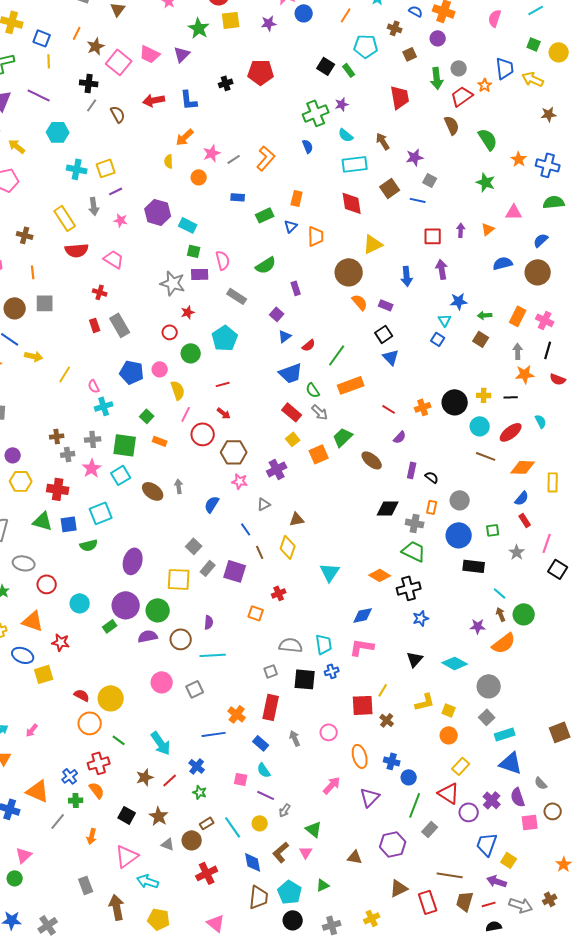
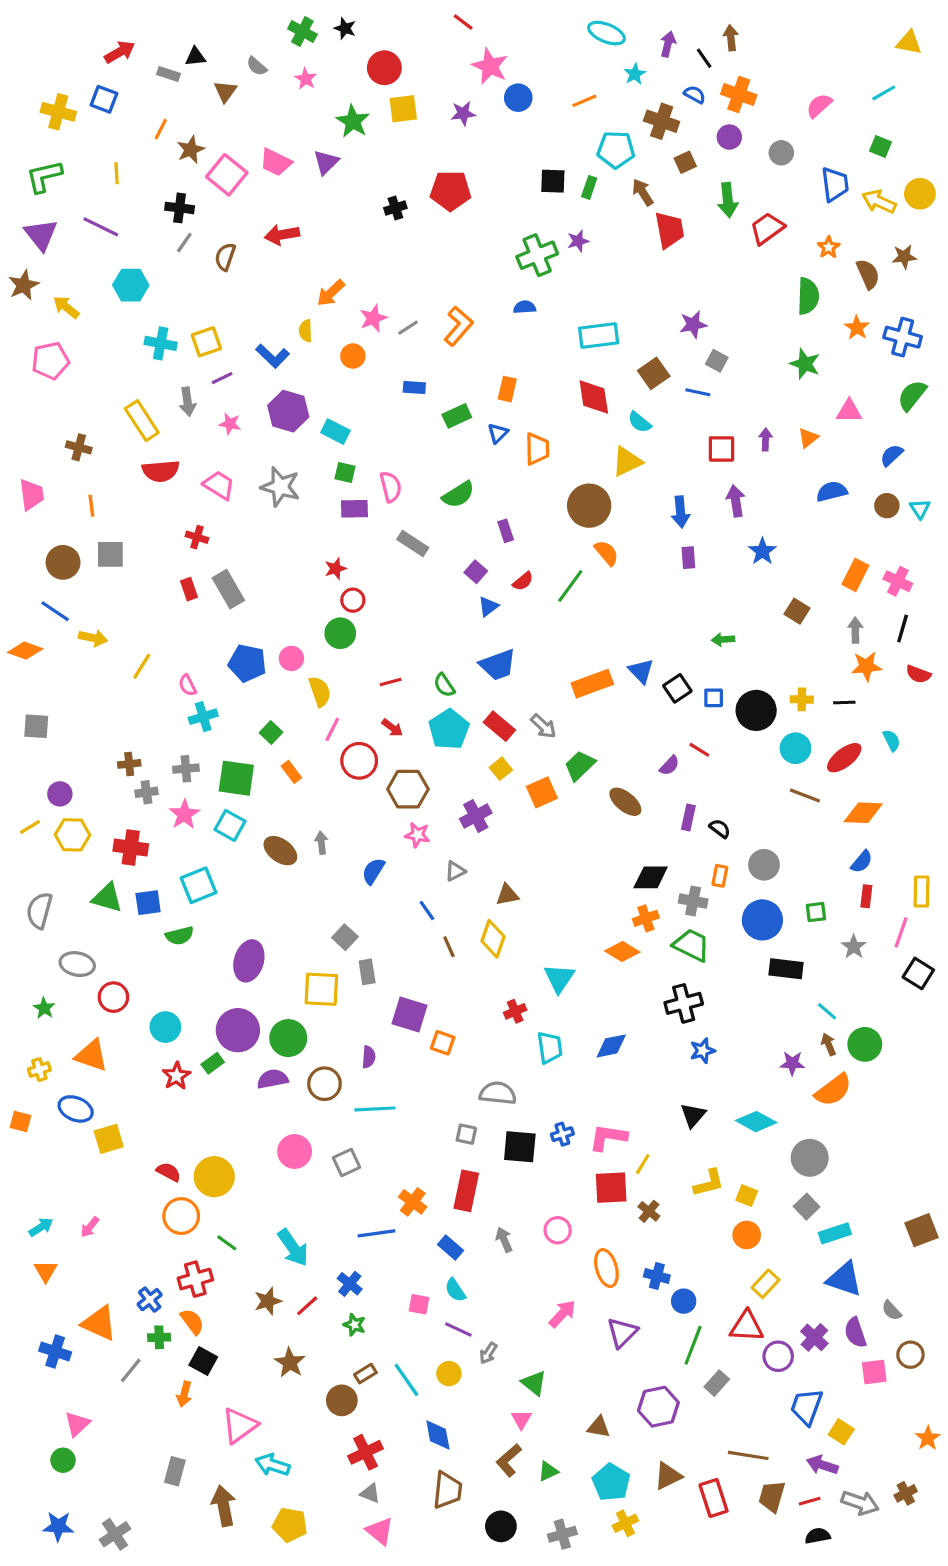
orange line: (346, 15) -> (584, 101), turned 35
pink semicircle: (495, 18) -> (819, 106), turned 30
brown cross: (395, 28) -> (662, 121), size x1.5
blue square: (42, 38) -> (104, 99), moved
yellow circle: (559, 52) -> (920, 194), moved
black square: (326, 66) -> (553, 181), turned -30
gray circle: (459, 68) -> (781, 153), moved
green rectangle: (349, 70) -> (589, 187), turned 56
orange star: (485, 85) -> (829, 247), moved
blue L-shape: (189, 100) -> (273, 356), moved, turned -40
brown semicircle: (118, 114) -> (225, 257), turned -132
brown semicircle: (452, 125) -> (868, 274), moved
cyan semicircle: (346, 135) -> (640, 422), moved
green semicircle: (488, 139) -> (808, 296), turned 35
brown arrow: (383, 141) -> (643, 192), moved
blue semicircle: (308, 146) -> (525, 307), turned -72
green semicircle: (554, 202) -> (912, 395), turned -45
brown circle: (538, 272) -> (887, 506), size x0.6
gray star: (173, 283) -> (280, 487), moved
blue star: (459, 301) -> (762, 551), turned -30
purple rectangle: (386, 305) -> (688, 558), moved, turned 64
green arrow: (485, 315) -> (723, 640), moved
cyan triangle: (445, 320) -> (920, 509), moved
red circle: (170, 332) -> (353, 600), moved
black square: (384, 334) -> (677, 688), moved
cyan pentagon: (225, 338) -> (449, 729), moved
blue square: (438, 339) -> (714, 698), moved, turned -32
red semicircle: (309, 345) -> (523, 581), moved
green line: (337, 355) -> (570, 586), moved
blue triangle: (391, 357) -> (641, 671), moved
green semicircle: (313, 390) -> (444, 685), moved
orange cross: (423, 407) -> (646, 918), moved
red line: (389, 409) -> (699, 750), moved
orange rectangle: (160, 441) -> (291, 772), turned 32
cyan square: (121, 475) -> (230, 825), turned -30
yellow rectangle: (553, 482) -> (921, 892), moved
red rectangle: (525, 520) -> (866, 896), turned 40
gray rectangle: (208, 568) -> (367, 972), turned -49
purple square: (235, 571) -> (410, 1014), moved
orange diamond: (380, 575) -> (622, 951), moved
red cross: (279, 593) -> (515, 1011), moved
red star: (61, 642) -> (176, 1076), moved, turned 30
cyan trapezoid: (324, 644) -> (550, 1048), moved
pink L-shape: (362, 647) -> (608, 1137), moved
gray square: (271, 671) -> (466, 1134), turned 32
red triangle: (449, 793) -> (747, 1326), turned -30
black square: (127, 815) -> (203, 1361), moved
gray triangle: (168, 844) -> (370, 1493), moved
brown L-shape: (281, 852) -> (509, 1460), moved
gray rectangle: (86, 885) -> (175, 1471), turned 36
cyan pentagon: (290, 892) -> (611, 1482), moved

